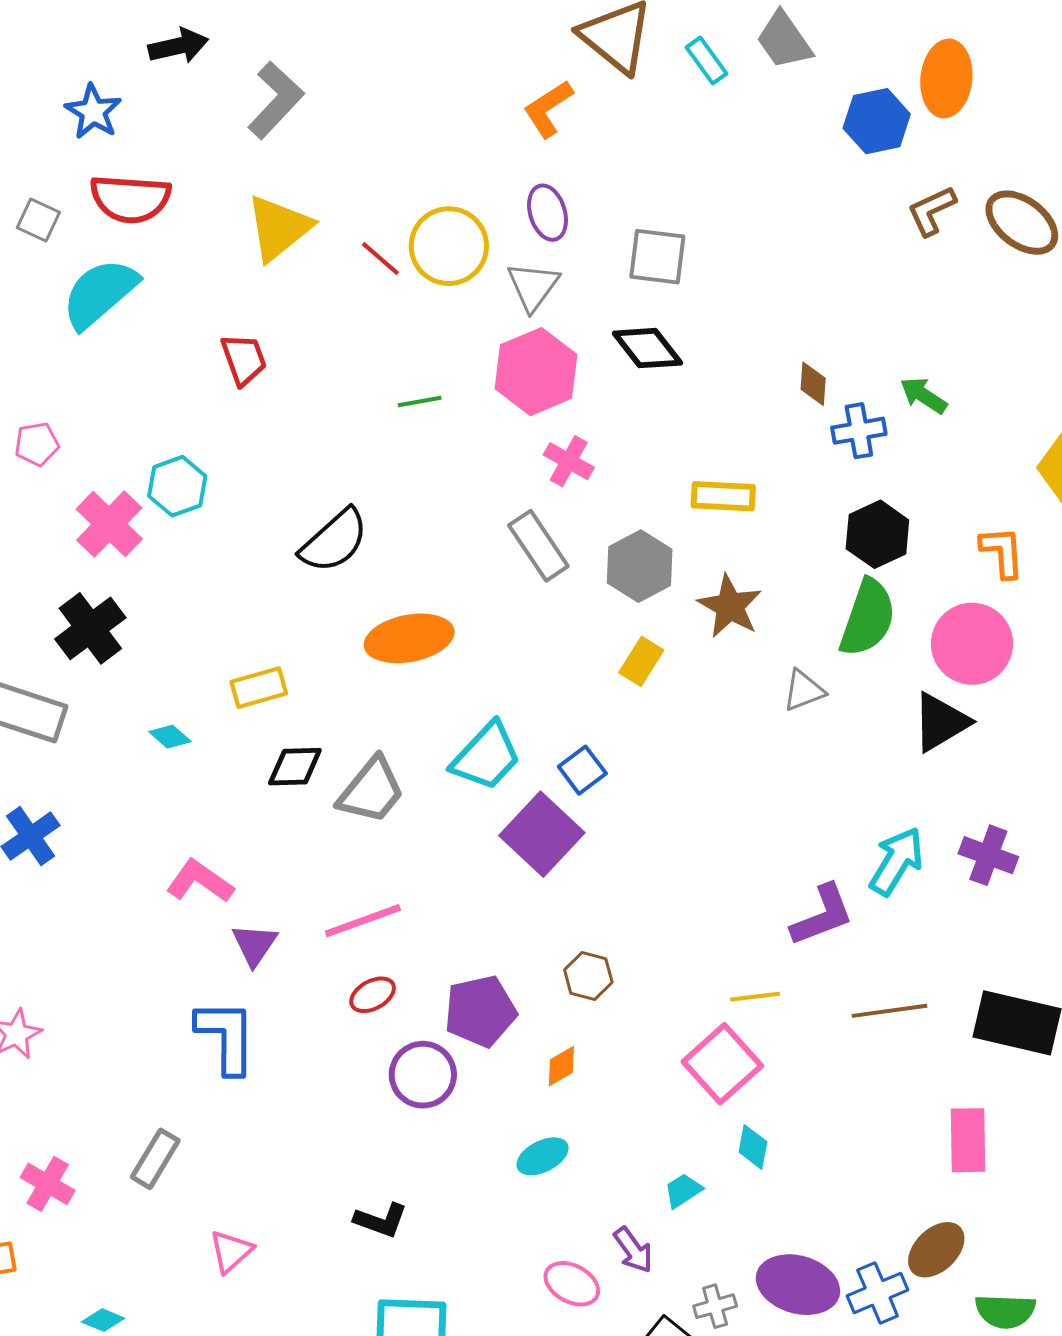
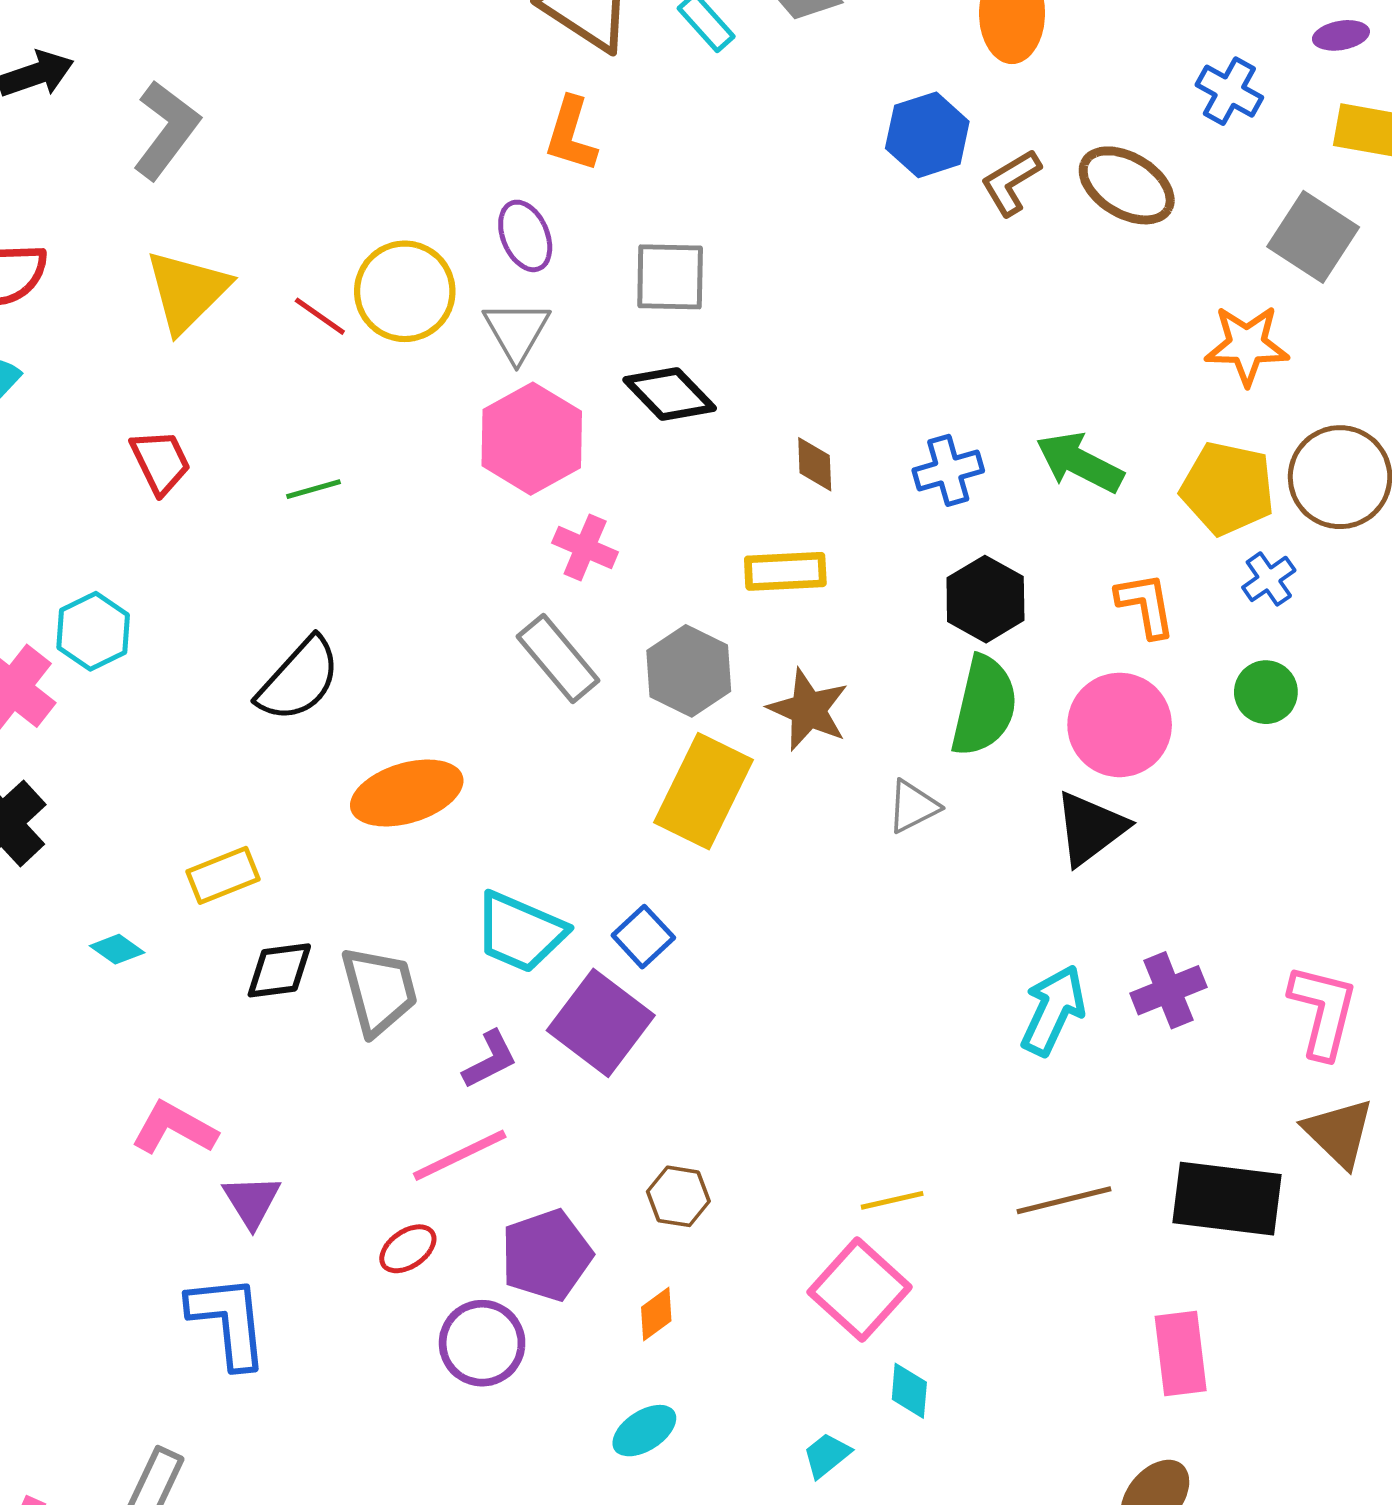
orange L-shape: (548, 109) -> (571, 134), moved, turned -34
blue hexagon: (877, 121) -> (927, 135), moved
brown diamond: (813, 384) -> (815, 464), moved
green arrow: (924, 395) -> (1080, 462), moved, size x1.4
green line: (420, 401) -> (313, 489), moved
yellow rectangle: (641, 661) -> (703, 791), size x1.8
cyan trapezoid: (486, 756) -> (520, 932), turned 76
gray trapezoid: (371, 791) -> (379, 991), turned -48
purple cross: (988, 855) -> (1168, 990), turned -36
purple L-shape: (822, 915) -> (490, 1060), moved, size x0.7
pink line: (363, 921) -> (460, 1155), moved

